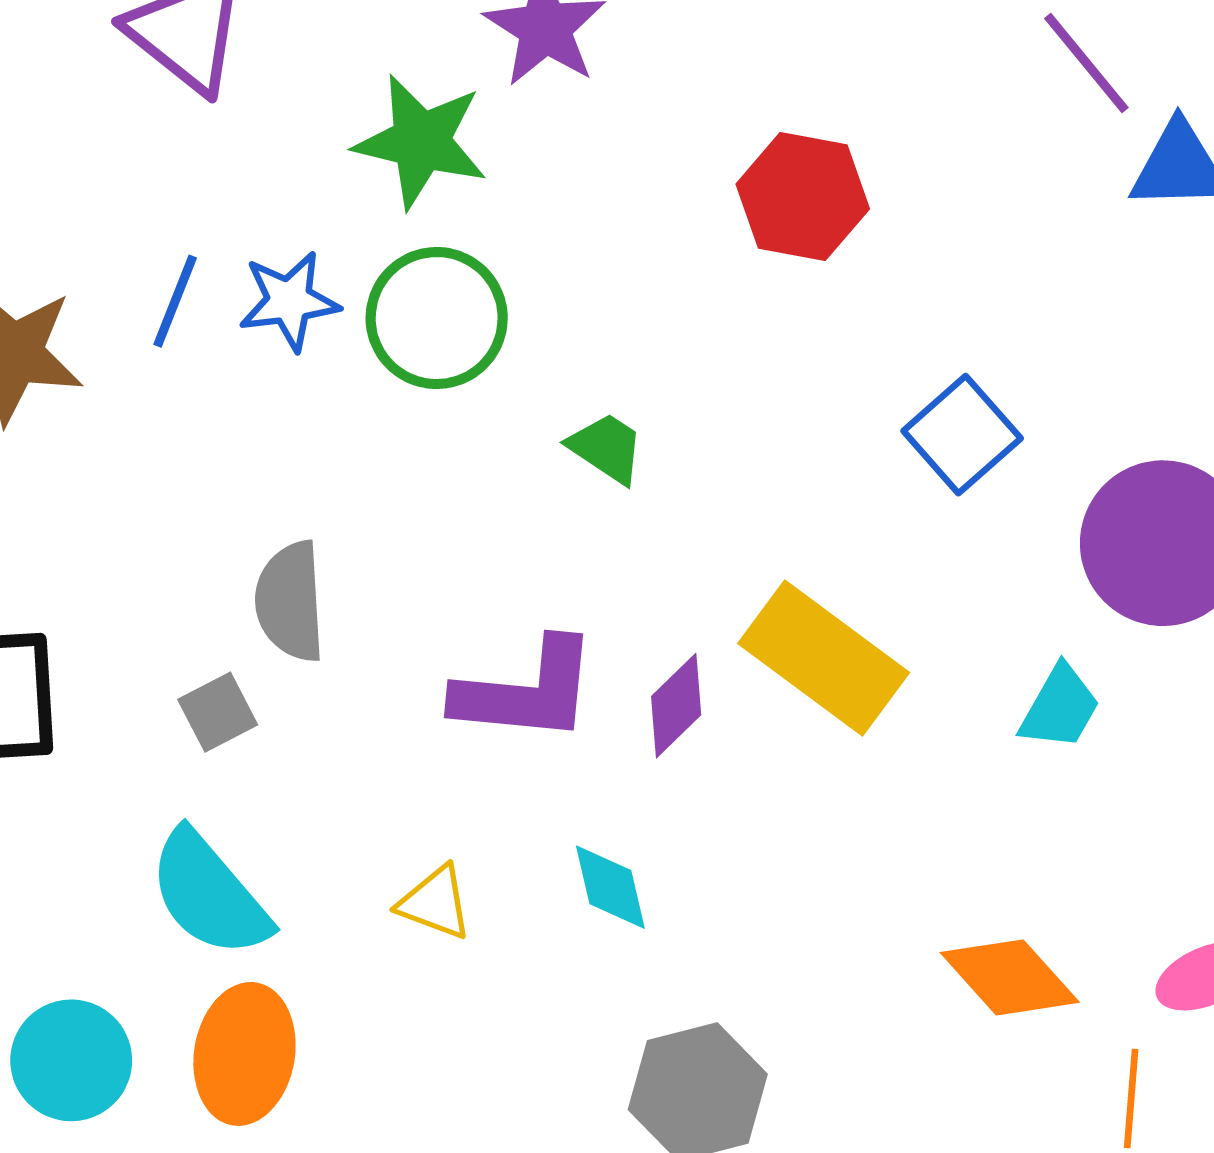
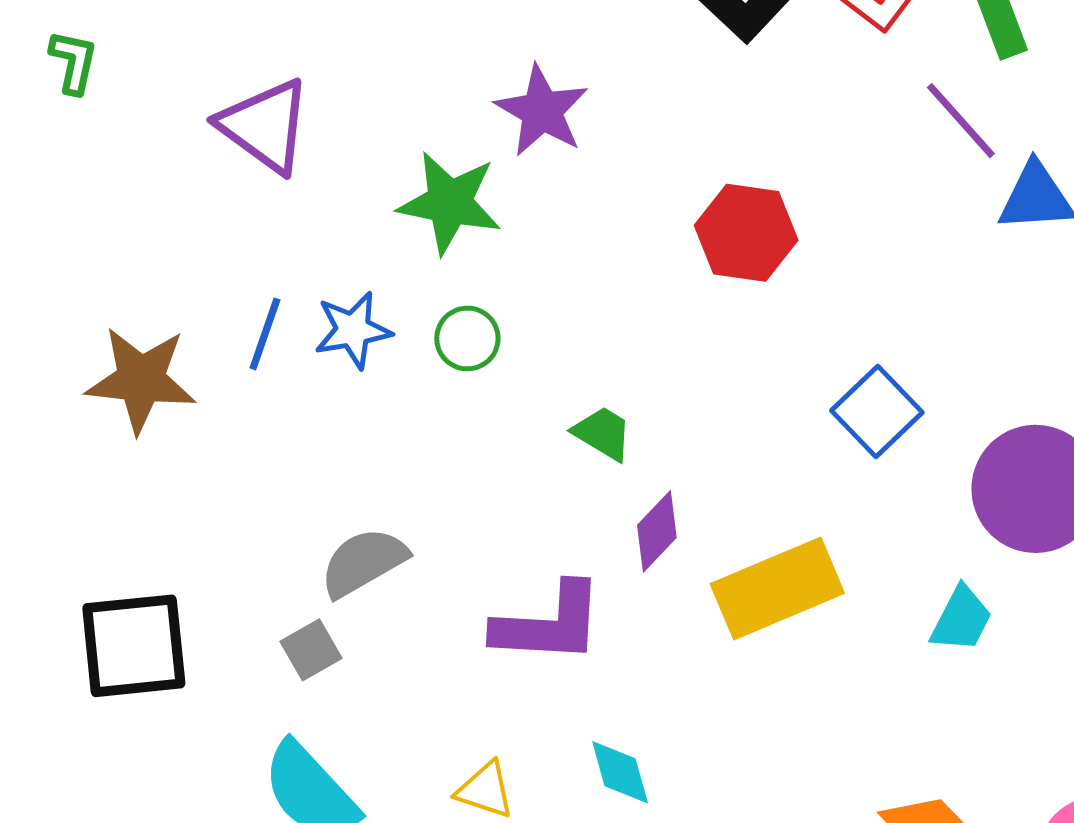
green circle: (437, 318) -> (467, 338), size x0.6
gray semicircle: (290, 602) -> (363, 562), turned 66
yellow rectangle: (824, 658) -> (777, 588), turned -57
purple diamond: (676, 706) -> (657, 531), moved

